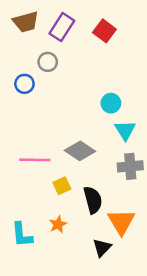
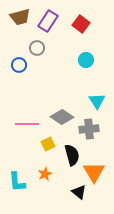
cyan circle: (111, 103) -> (86, 60), moved
gray cross: (130, 166) -> (89, 129), moved
black triangle: (102, 248) -> (79, 192), turned -35

